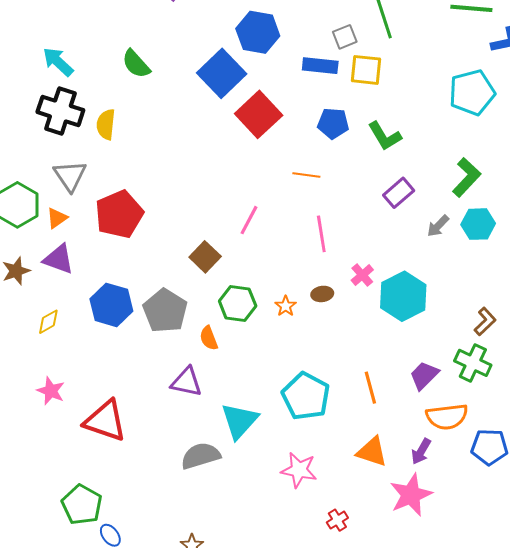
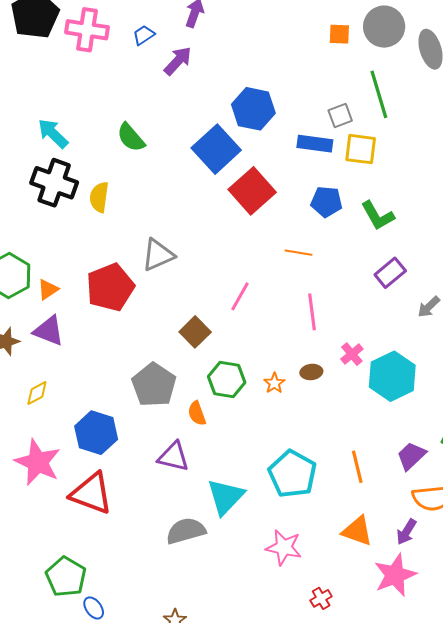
gray triangle: (70, 176) -> (158, 255), moved, turned 39
blue hexagon: (111, 305) -> (96, 433), moved
pink star: (51, 391) -> (38, 462), size x1.6

